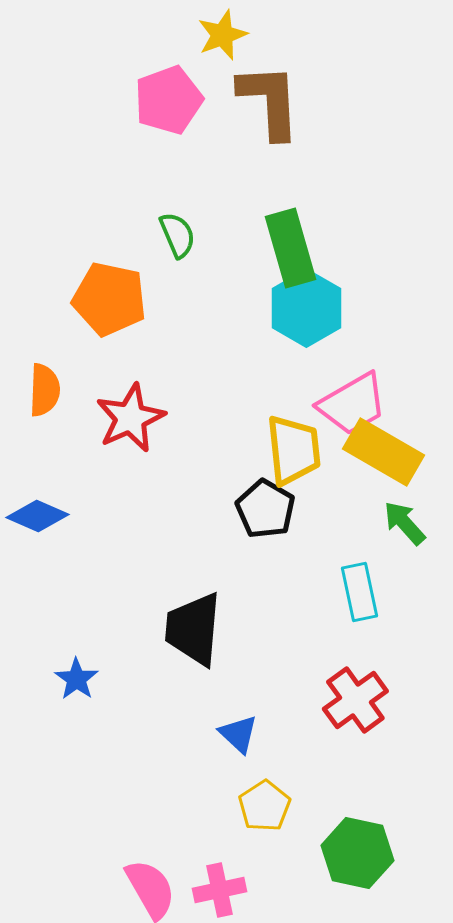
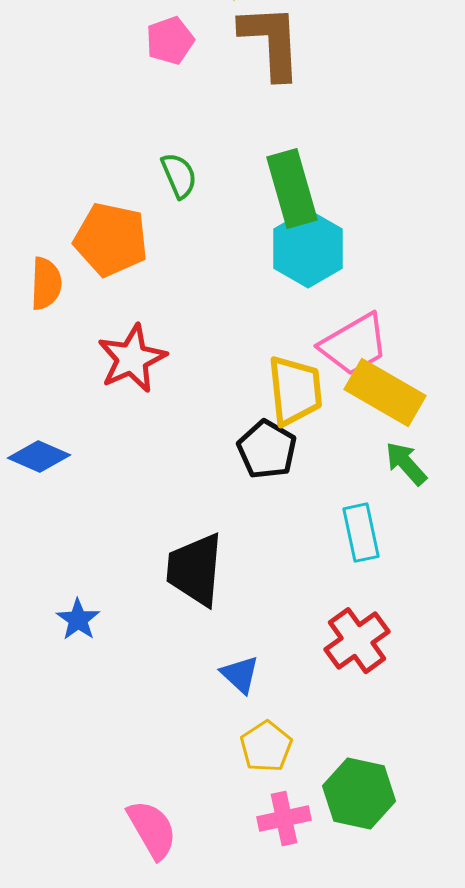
pink pentagon: (168, 100) -> (170, 41), size x0.7
orange semicircle: (44, 390) -> (46, 284), moved
pink cross: (219, 890) -> (284, 819), moved

